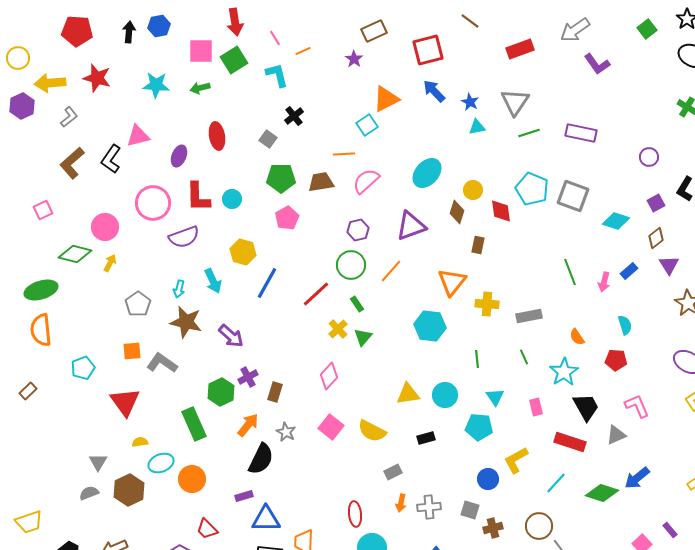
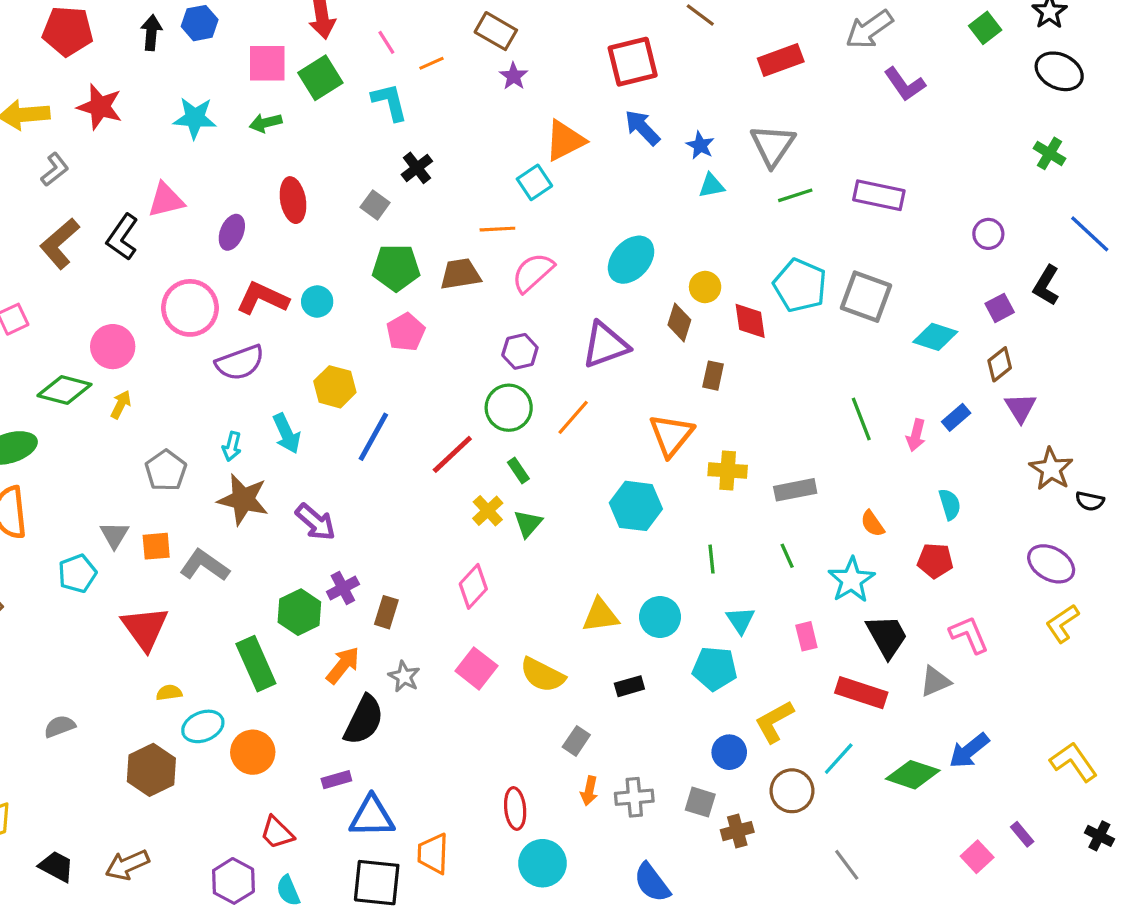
brown rectangle: (374, 31) -> (496, 31), moved, turned 55
red L-shape: (198, 197) -> (262, 298), turned 116
gray triangle: (98, 462) -> (114, 535), moved
gray rectangle: (393, 472) -> (576, 741), turned -30
gray semicircle: (89, 493) -> (60, 726), moved
brown circle: (539, 526) -> (792, 791), moved

